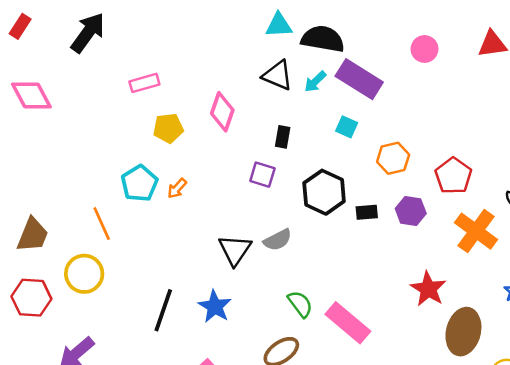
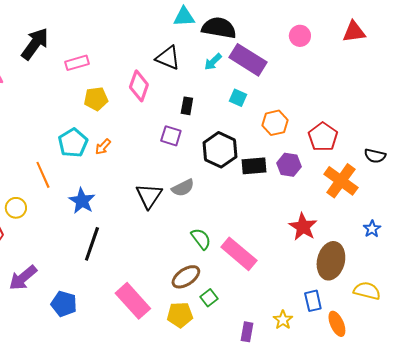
black arrow: (88, 33) -> (35, 44), moved
black triangle: (278, 75) -> (168, 58), moved
black rectangle: (367, 212) -> (254, 166), size x1.4
yellow circle: (84, 274) -> (16, 208), moved, size x0.7
blue star: (215, 306) -> (82, 201), moved

